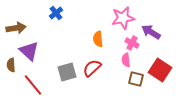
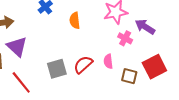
orange semicircle: (98, 39) -> (75, 20), moved
pink semicircle: (126, 60) -> (108, 61), moved
red square: (160, 70) -> (154, 67), turned 30

